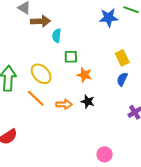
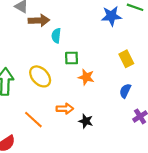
blue semicircle: (122, 79) -> (125, 91), moved
orange line: (36, 98) -> (33, 120), moved
black star: (88, 102) -> (86, 121), moved

